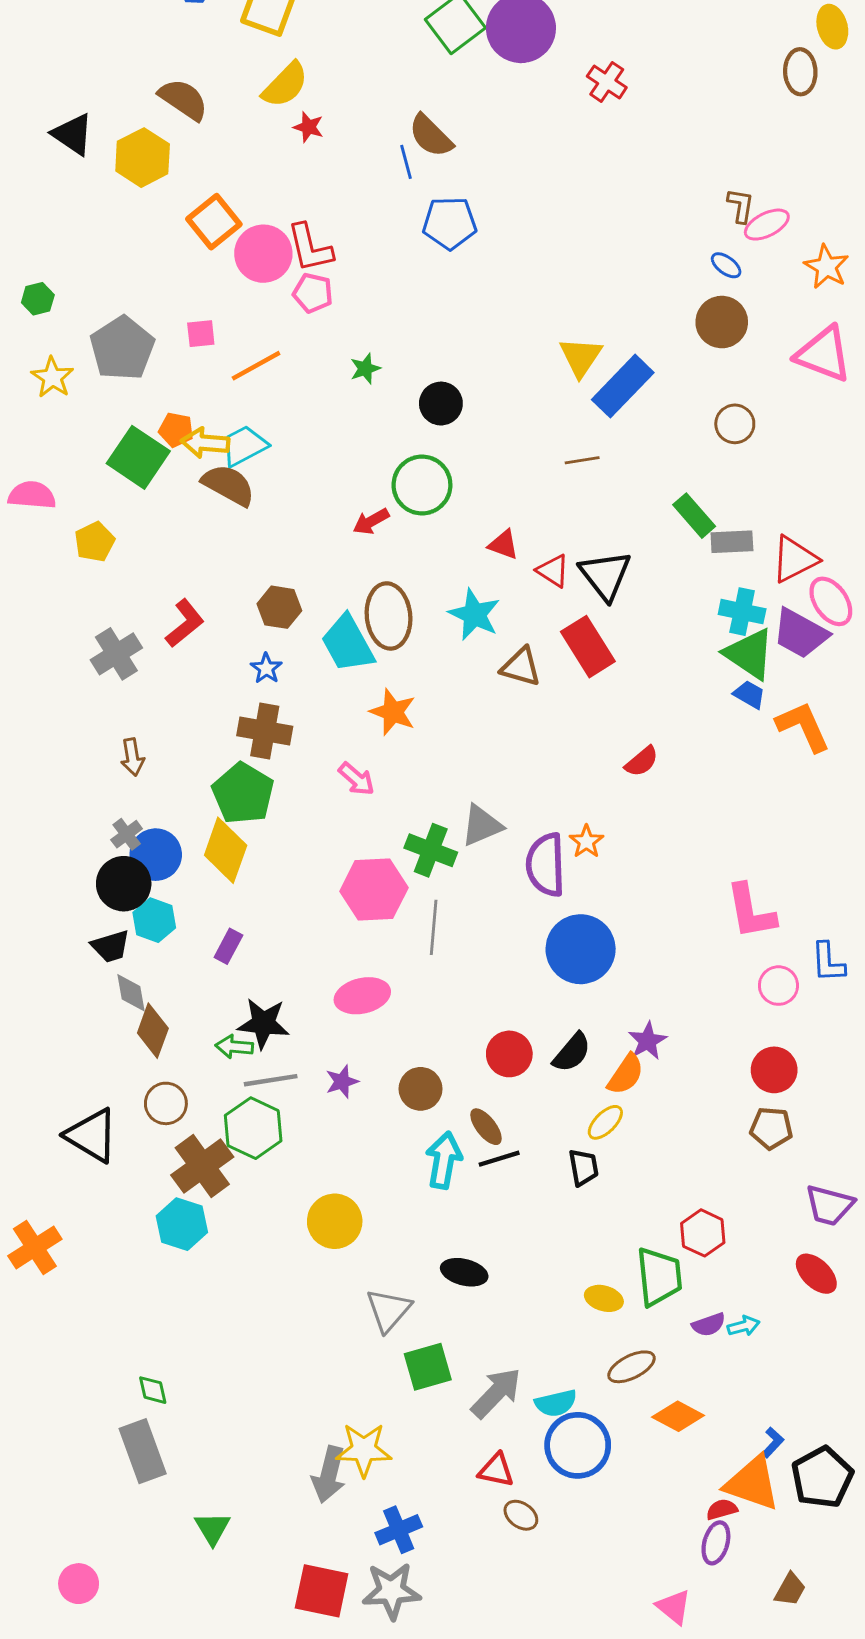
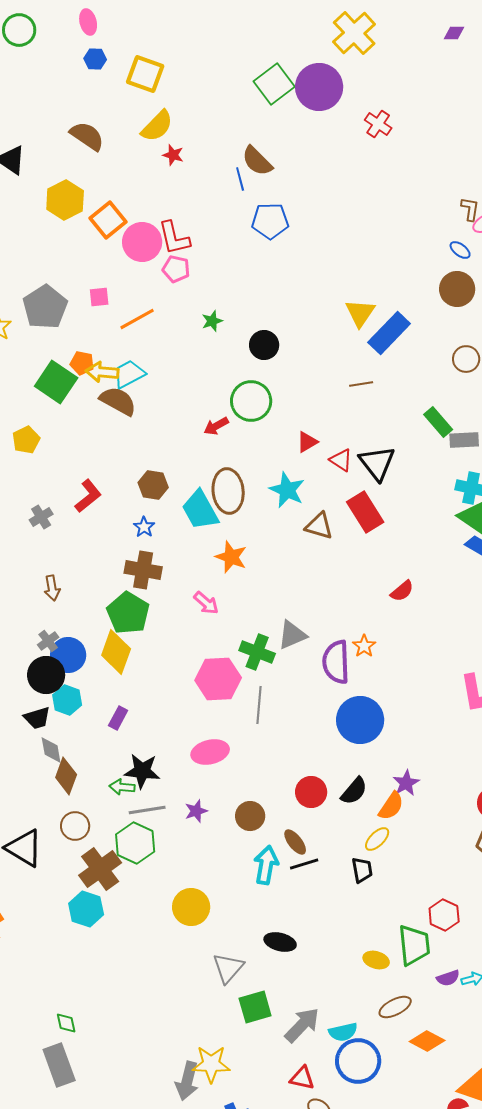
yellow hexagon: (143, 158) -> (65, 200), moved
red triangle: (503, 545) -> (307, 442), turned -50
gray cross: (116, 654) -> (41, 517), size x0.7

